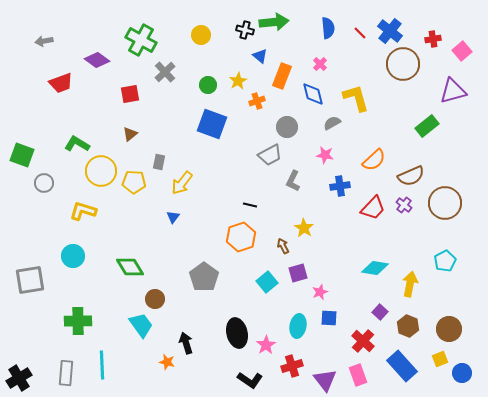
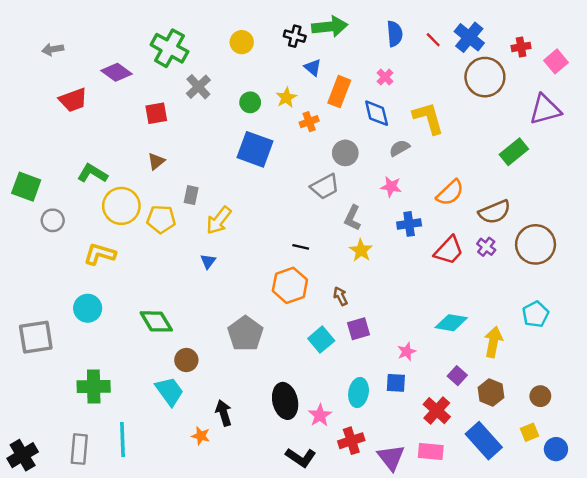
yellow star: (304, 228) -> (361, 250), moved
pink star: (320, 292) -> (407, 352), moved
brown circle: (449, 329) -> (540, 396), size x0.7
pink rectangle: (358, 375) -> (431, 452), turned -65

